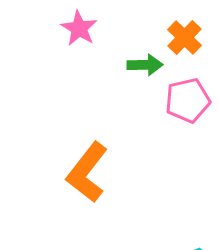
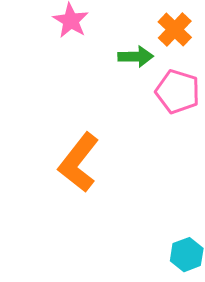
pink pentagon: (188, 100) -> (178, 92), turned 30

